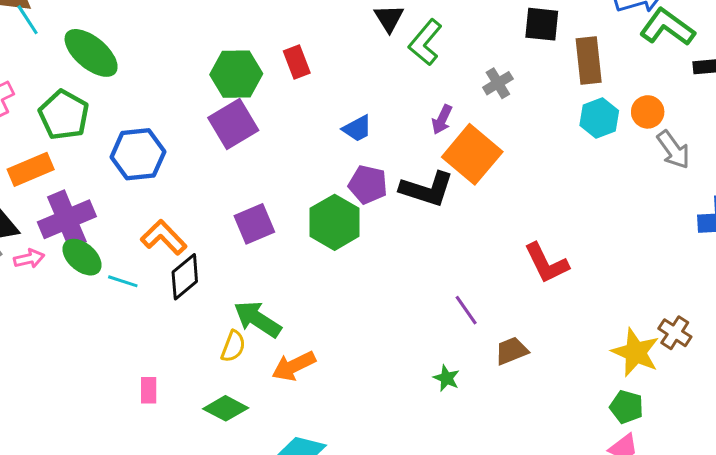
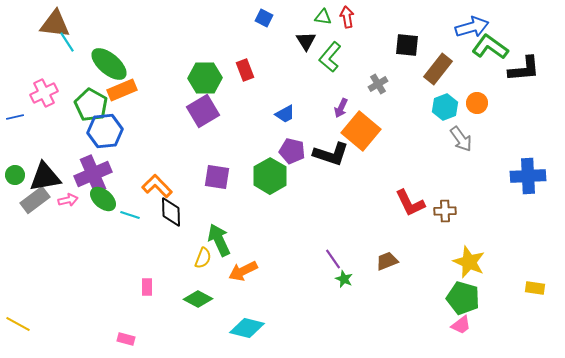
brown rectangle: (589, 61) -> (438, 69), turned 44
gray arrow: (673, 150) -> (461, 139), moved
blue hexagon: (138, 154) -> (105, 131), moved
orange rectangle: (31, 169) -> (122, 90), moved
purple square: (254, 224) -> (217, 177), turned 32
black diamond: (185, 277) -> (171, 212), turned -52
purple line: (466, 310) -> (333, 259), moved
green arrow: (257, 319) -> (219, 240), turned 32
brown cross: (675, 333) -> (445, 211), moved, turned -35
green pentagon: (626, 407) -> (463, 298), size x1.5

